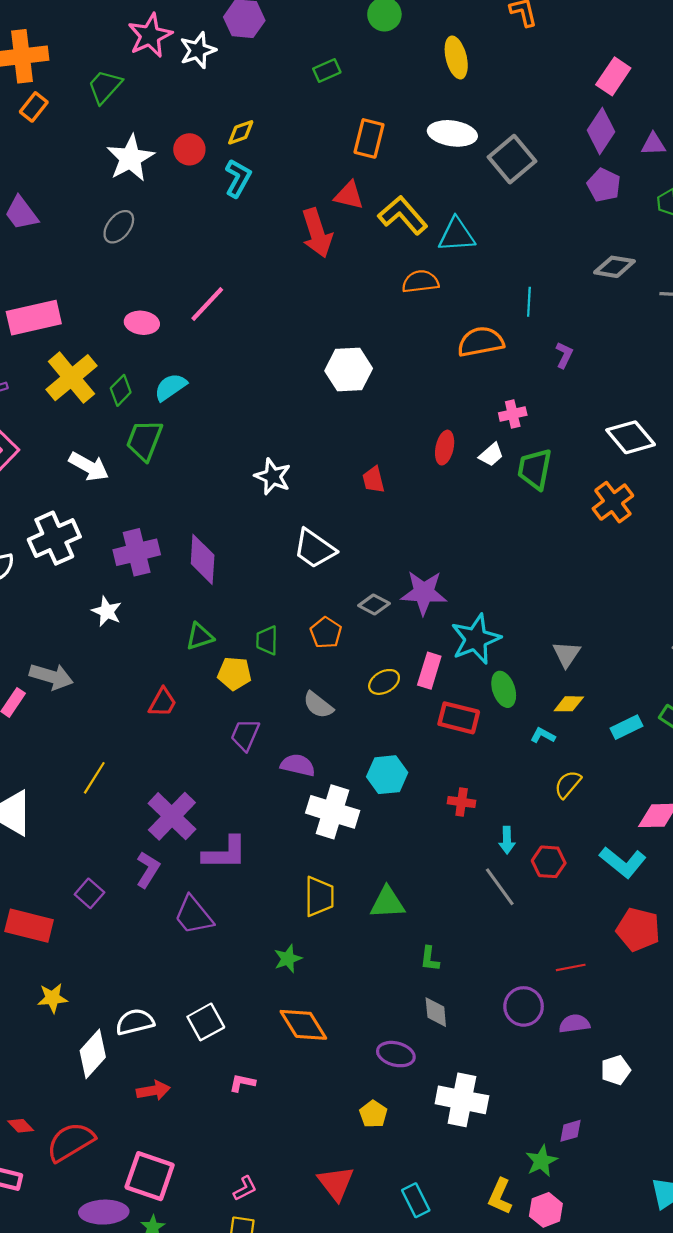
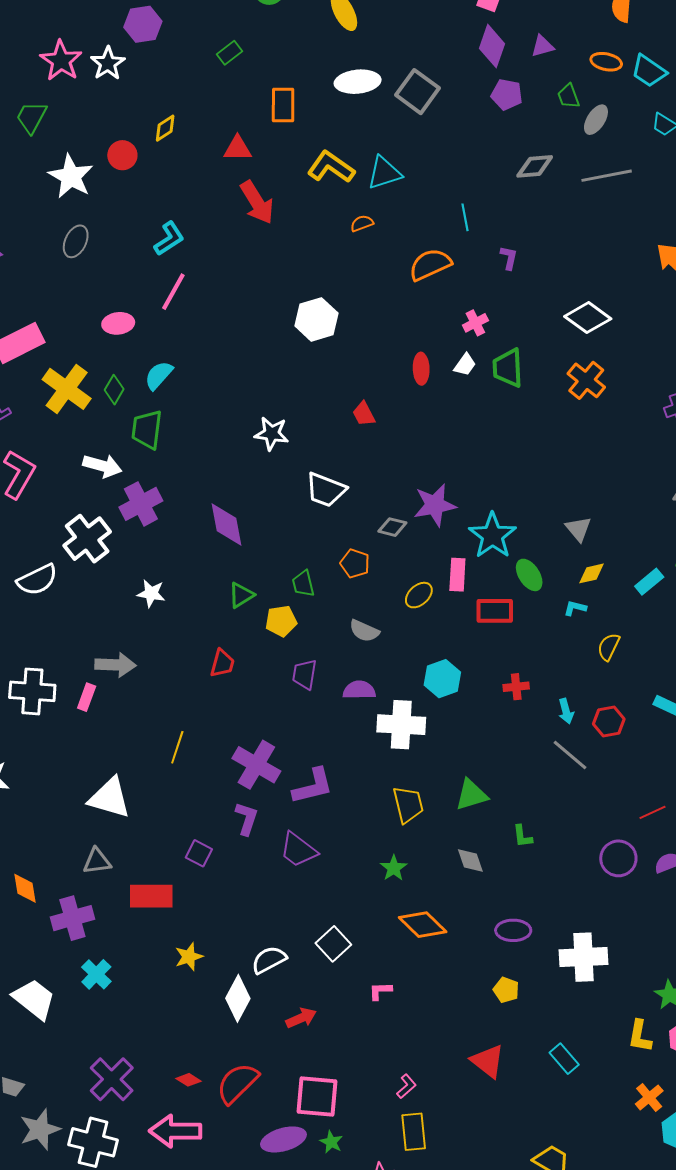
cyan L-shape: (238, 178) -> (169, 239), moved, turned 42
red triangle: (349, 195) -> (238, 149), moved
orange semicircle: (420, 282) -> (362, 223), size x0.7
purple cross: (137, 552) -> (141, 504), moved
gray diamond: (436, 1012) -> (470, 861), moved

